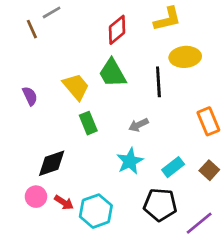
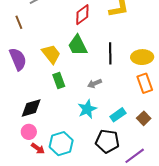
brown line: (32, 29) -> (19, 22), moved
yellow ellipse: (185, 57) -> (142, 57), moved
purple semicircle: (30, 96) -> (18, 59), size x1.6
pink circle: (36, 197) -> (29, 132), moved
red arrow: (64, 202) -> (38, 148), moved

